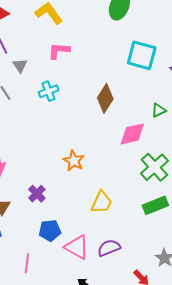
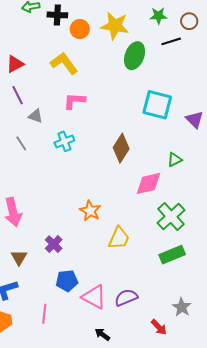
gray triangle: (20, 66) -> (36, 116), turned -35
yellow trapezoid: (101, 202) -> (119, 238), moved

